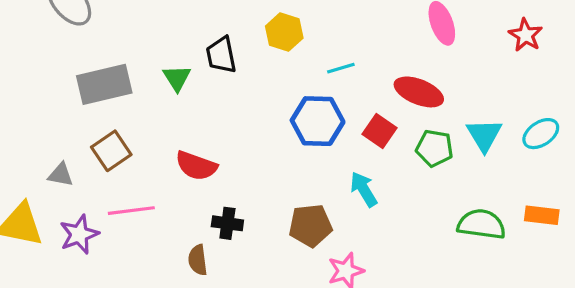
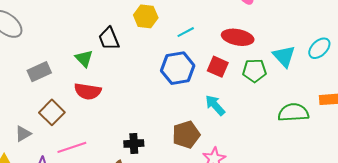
gray rectangle: (104, 84) -> (39, 72), size x0.7
red semicircle: (196, 166) -> (88, 91), moved
gray triangle: (61, 175) -> (23, 134), turned -30

